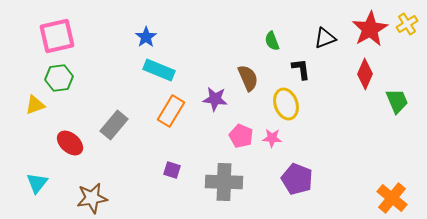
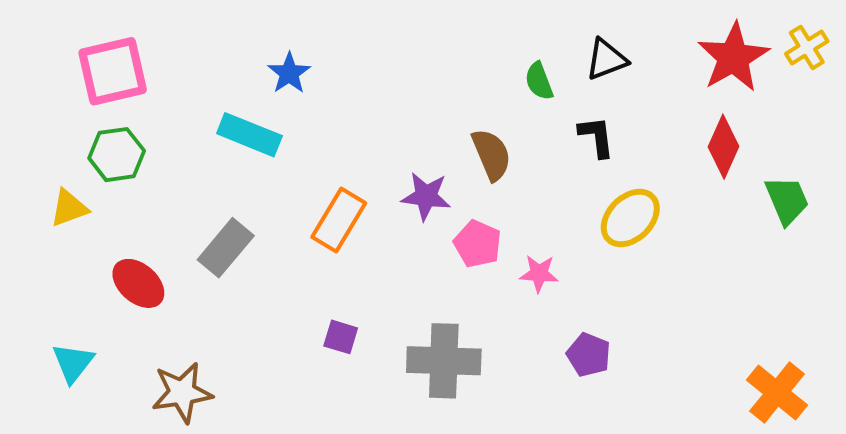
black triangle: (325, 38) -> (606, 59), moved
cyan rectangle: (159, 70) -> (249, 135), moved
yellow ellipse: (286, 104) -> (630, 218), moved, turned 64
pink pentagon: (241, 136) -> (478, 244), moved
purple pentagon: (297, 179) -> (589, 355), size x0.7

